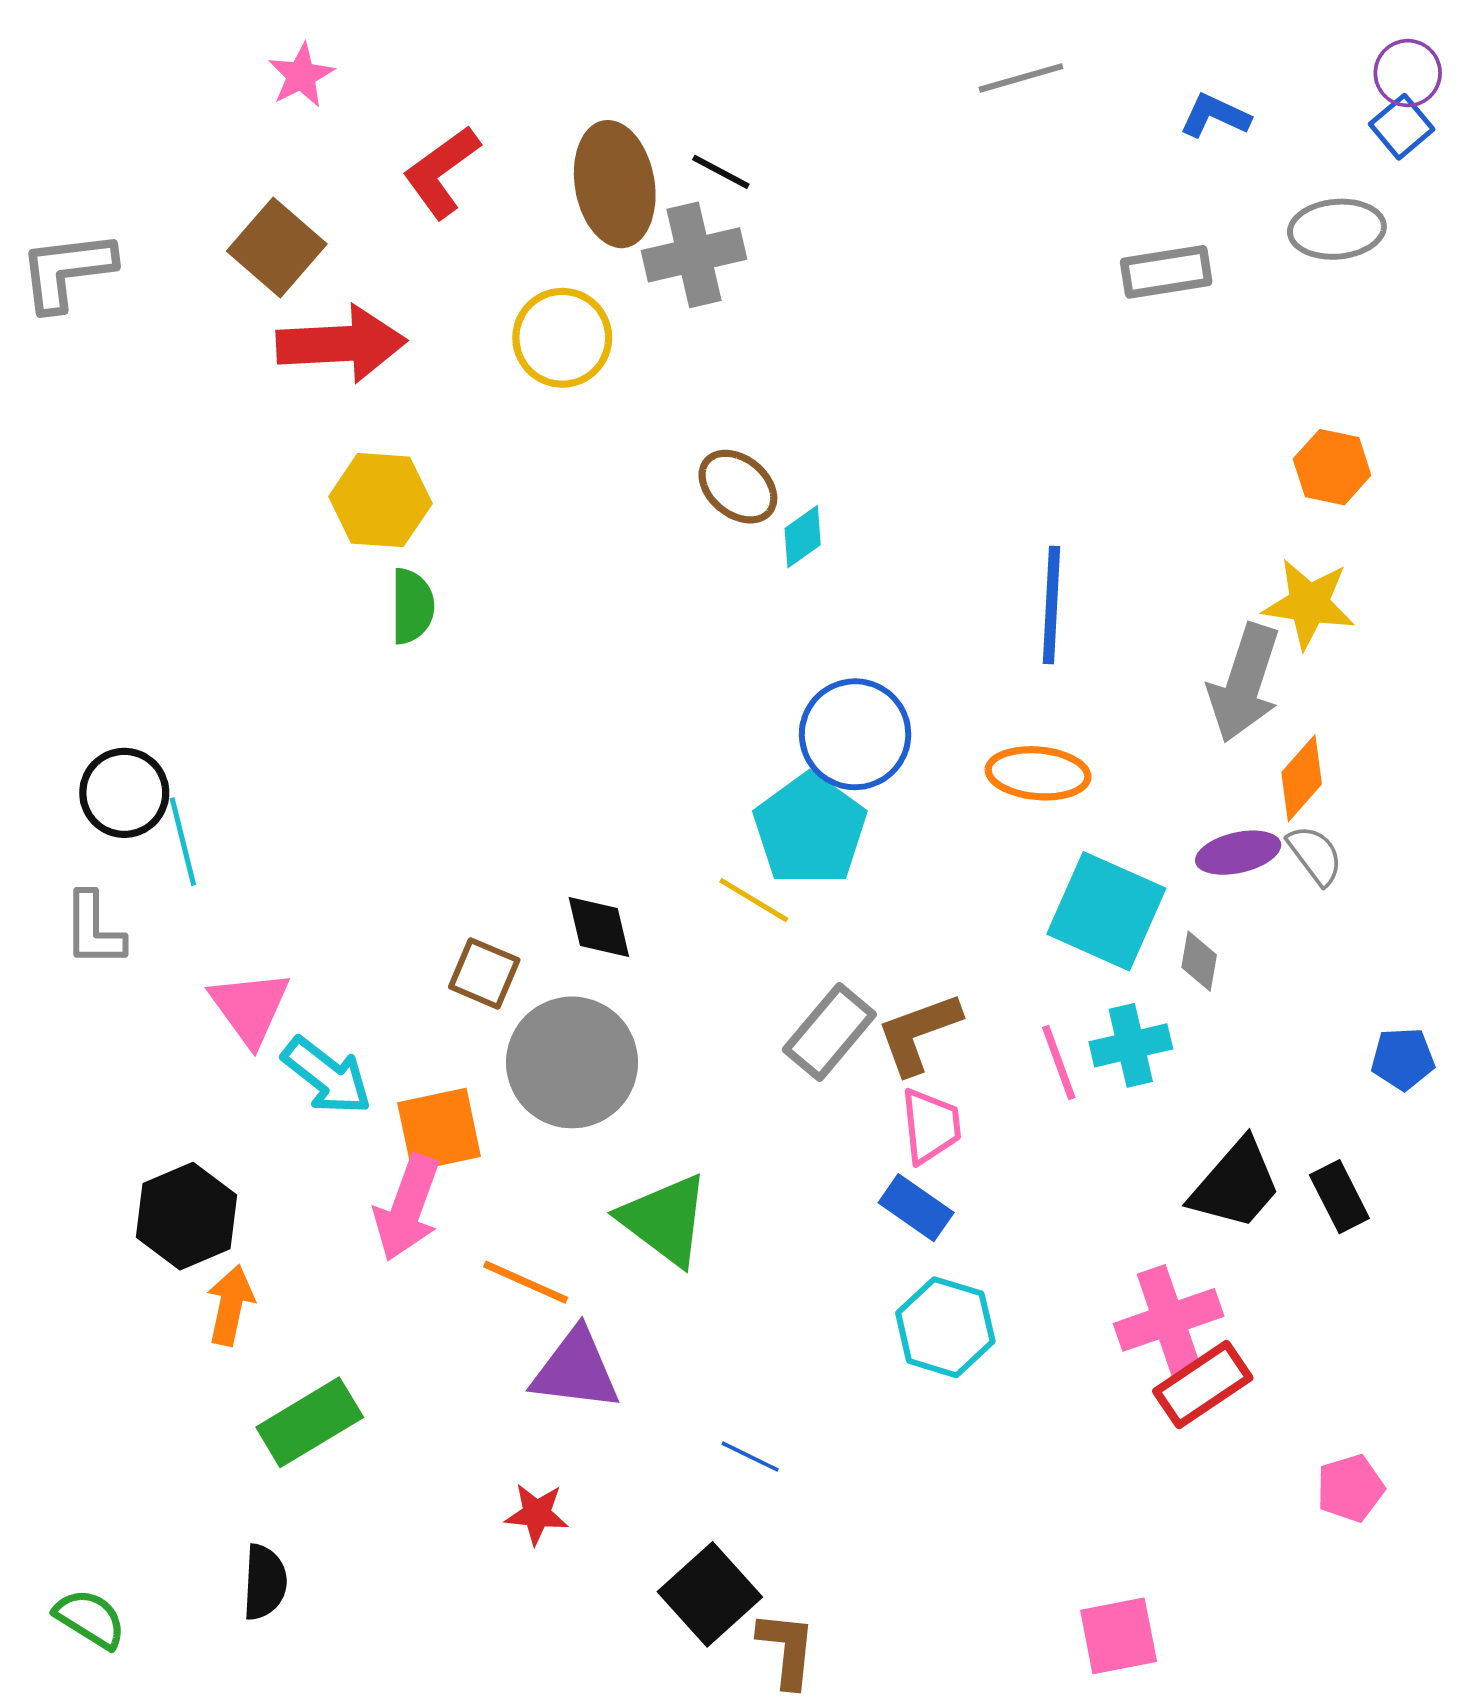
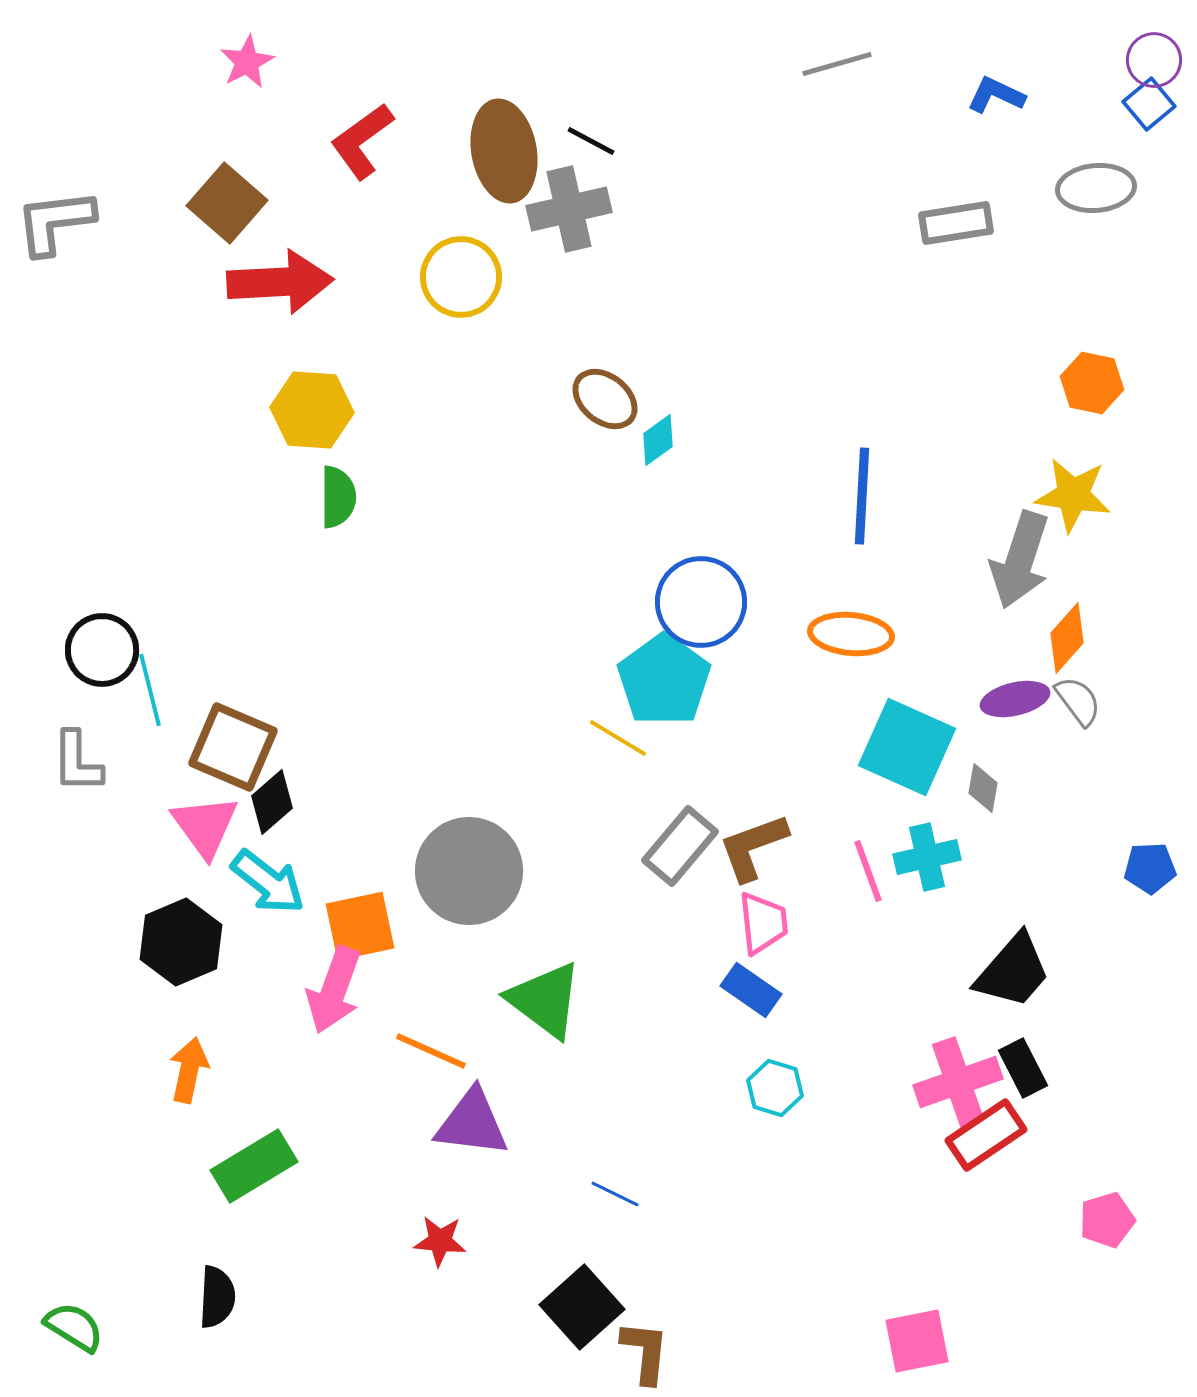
black diamond: (599, 927) -> (272, 802), moved, turned 62
brown square: (484, 973) -> (233, 747), moved, size x1.5
black rectangle: (1339, 1197) -> (1023, 1068), moved
black hexagon: (186, 1216) -> (181, 942), moved
cyan hexagon: (945, 1327) -> (775, 1088), size x0.7

